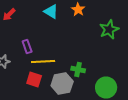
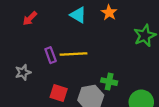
yellow line: (43, 62) -> (74, 54), moved

